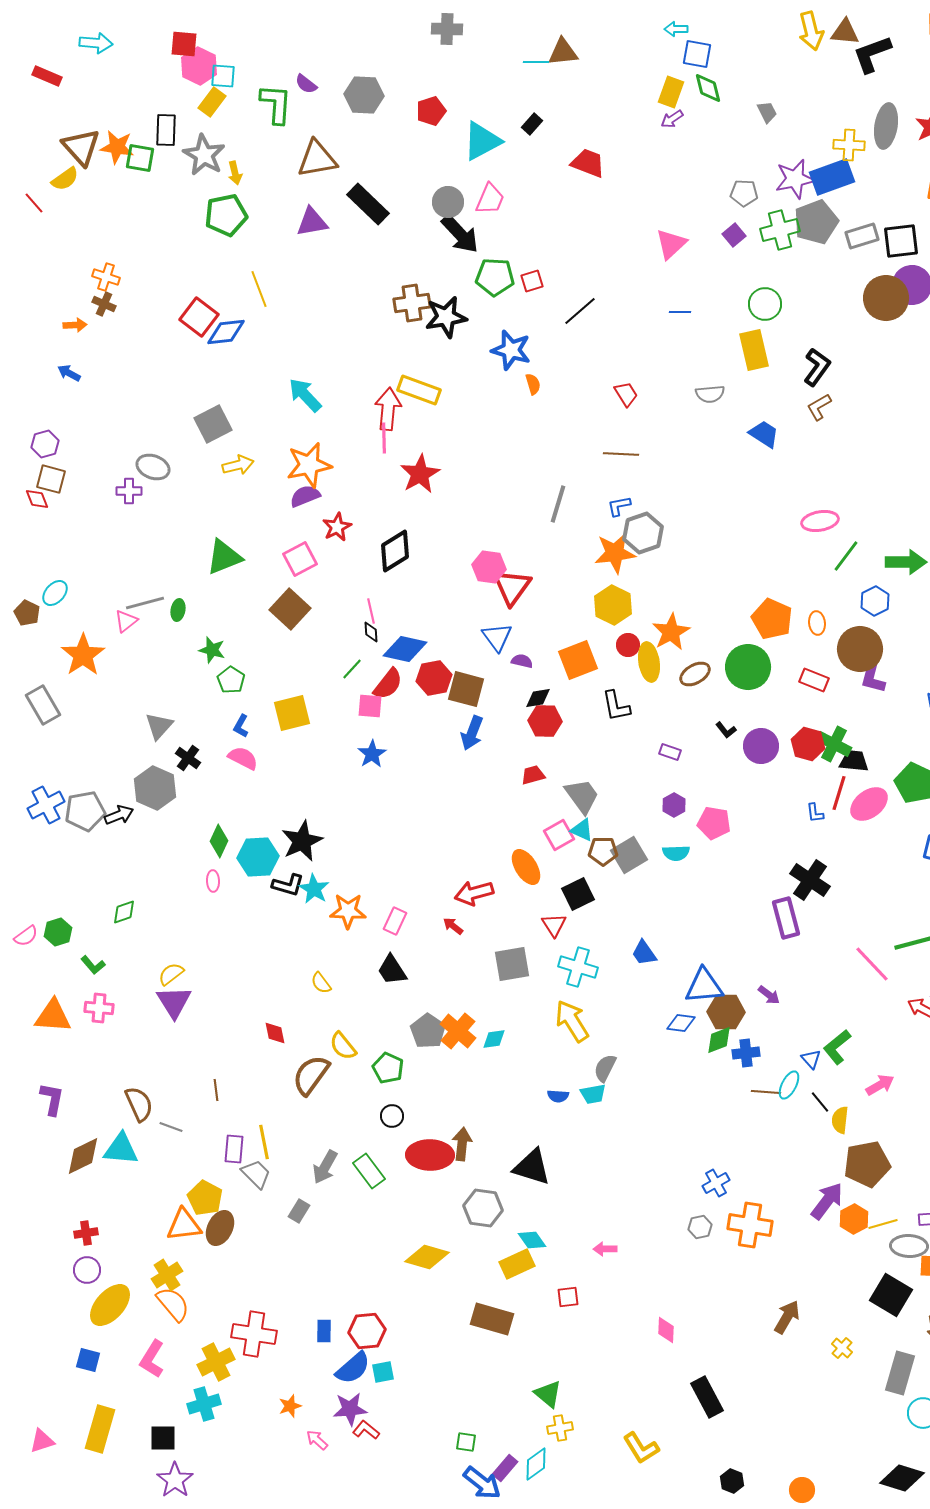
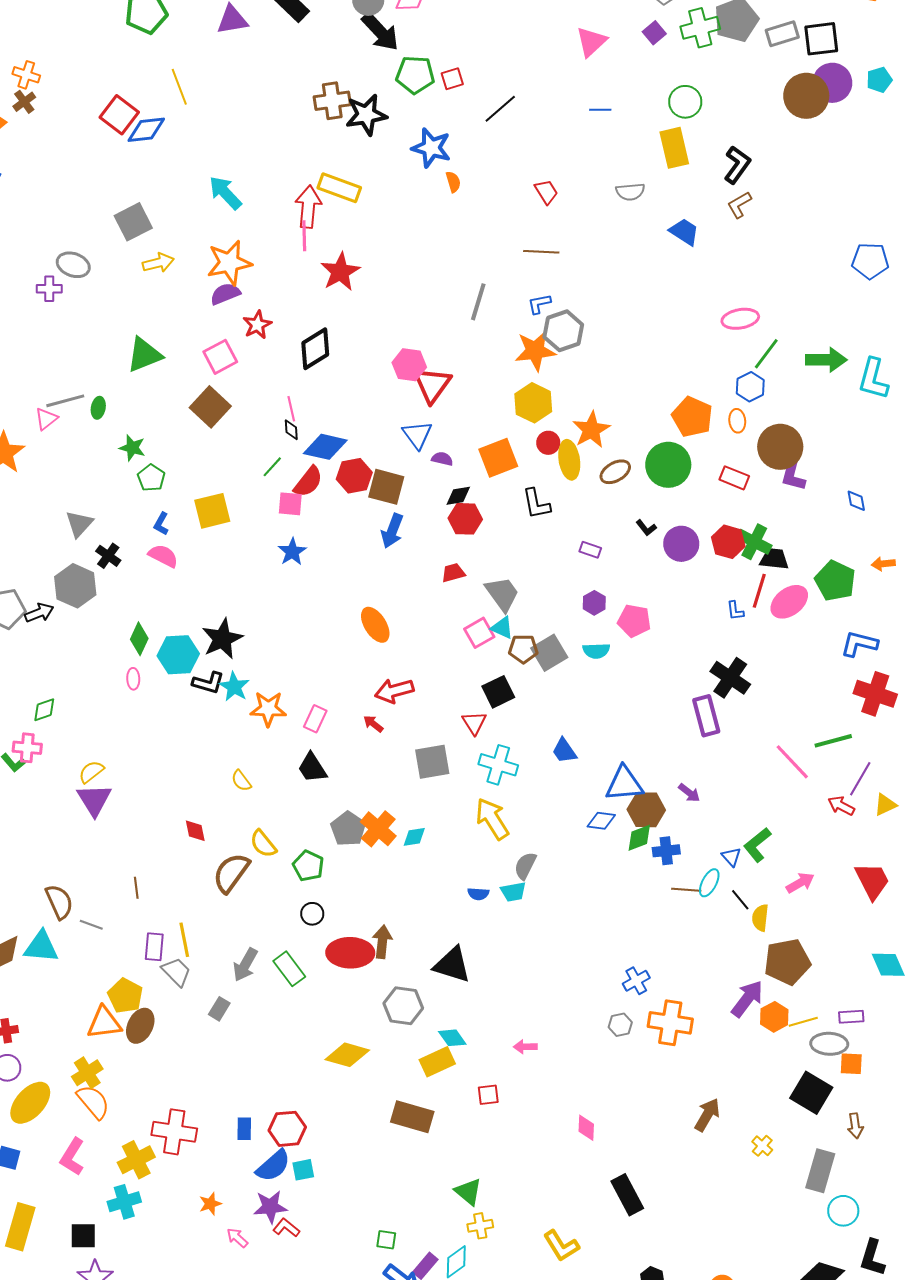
brown cross: (104, 304) -> (24, 102), turned 30
blue hexagon: (875, 601) -> (750, 387), moved
orange ellipse: (526, 867) -> (375, 625), moved
pink cross: (99, 1008) -> (27, 748), moved

